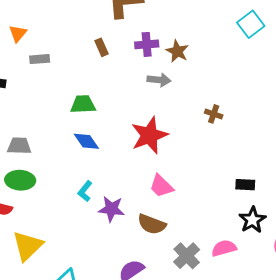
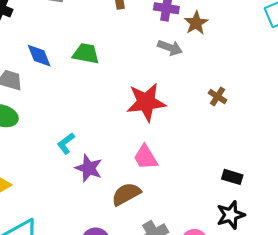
blue diamond: (86, 141) -> (39, 56), moved
brown semicircle: (152, 224) -> (126, 194), turned 116

